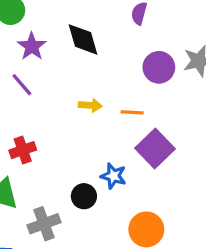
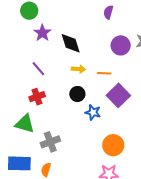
black diamond: (83, 39) -> (71, 43), moved
purple line: (22, 85) -> (38, 69), moved
black circle: (84, 196) -> (77, 94), moved

